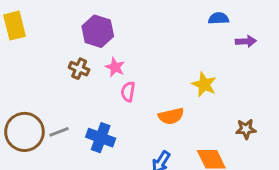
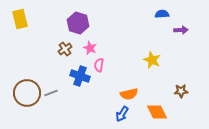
brown cross: (79, 69) -> (65, 49), turned 32
orange semicircle: (171, 116) -> (129, 94), moved
blue cross: (101, 138) -> (80, 76), moved

